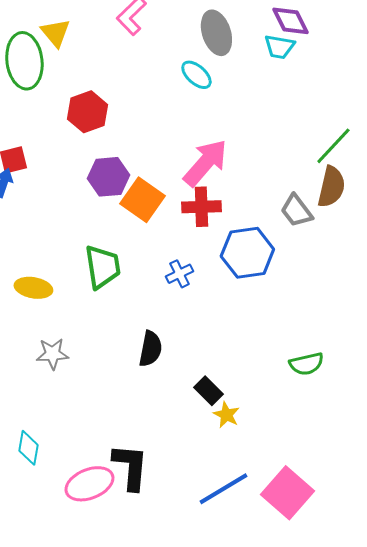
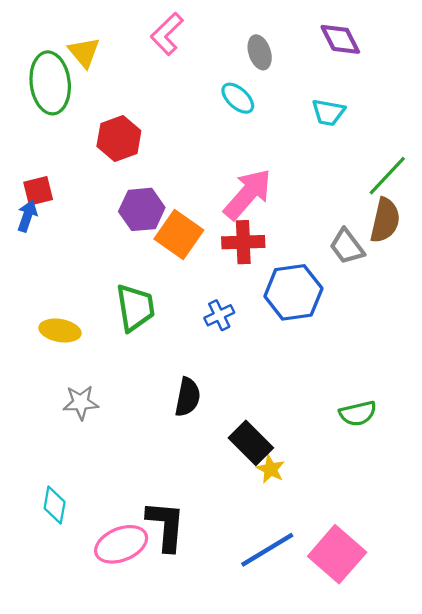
gray ellipse: (216, 33) -> (260, 52), size x0.7
cyan trapezoid: (279, 47) -> (328, 112), moved
black rectangle: (208, 391) -> (251, 443), size x1.4

